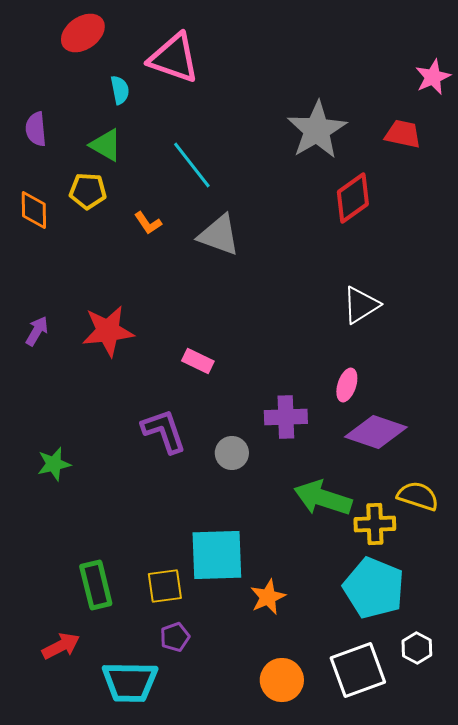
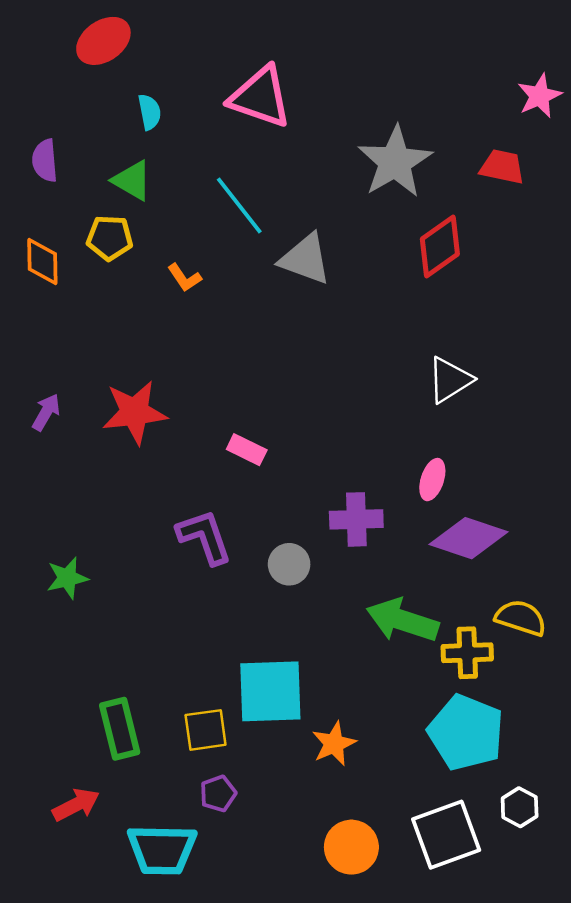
pink triangle: (174, 58) -> (260, 97), moved
gray triangle: (219, 235) -> (305, 259), moved

